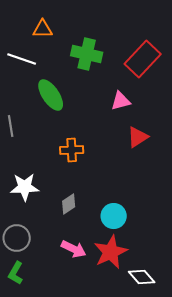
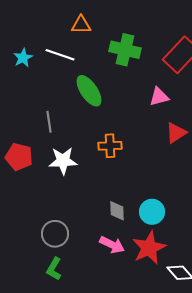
white star: (25, 187) -> (63, 161), moved
gray diamond: (69, 204) -> (117, 211), moved, turned -60

